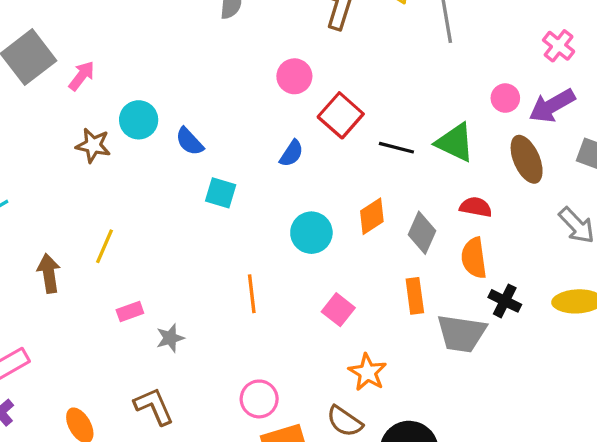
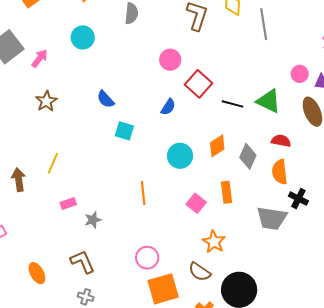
cyan circle: (139, 120) -> (83, 37), moved
brown star: (93, 145) -> (46, 101), turned 30
orange rectangle: (415, 296) -> (226, 192), moved

